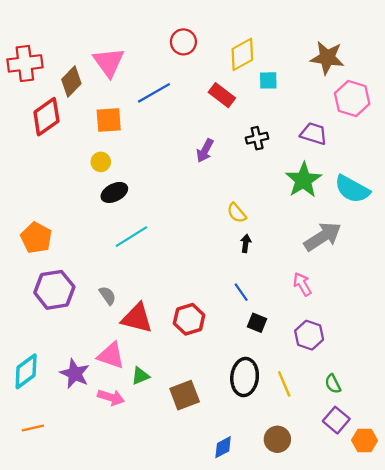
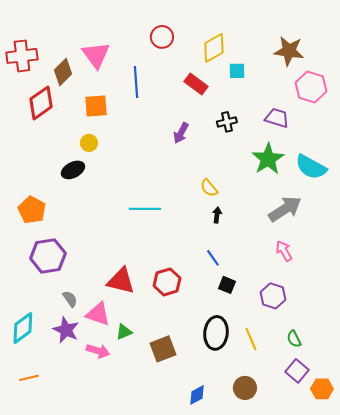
blue line: (154, 93) -> (136, 82), turned -64
black ellipse: (114, 192) -> (73, 170), moved
cyan line: (131, 237) -> (145, 209), moved, turned 32
pink arrow: (302, 284) -> (284, 251), moved
gray semicircle: (108, 296) -> (70, 299), moved

